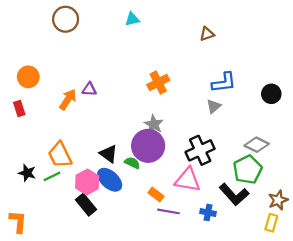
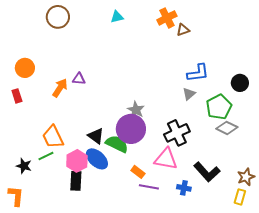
orange cross: (158, 83) -> (167, 18), moved
green semicircle: (132, 163) -> (117, 144), size x1.6
green pentagon: (248, 170) -> (219, 107), moved
black star: (27, 173) -> (24, 166), moved
black rectangle: (86, 205) -> (76, 181), turned 42

